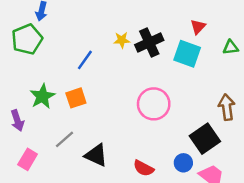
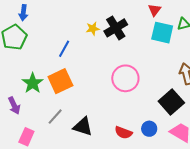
cyan square: (187, 54) -> (162, 33), moved
orange square: (76, 98) -> (60, 81), size x1.4
blue circle: (183, 163) -> (149, 129), moved

